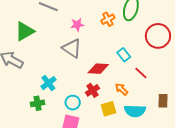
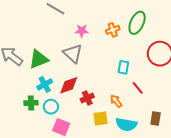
green triangle: (25, 31) -> (39, 59), moved
cyan rectangle: (124, 55) -> (123, 67), turned 40
red diamond: (98, 69) -> (69, 85), moved, turned -30
cyan circle: (73, 103) -> (51, 107), moved

